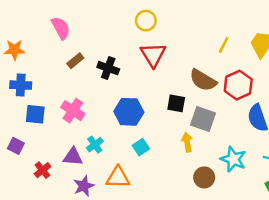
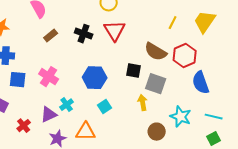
black cross: (108, 68) -> (84, 34), moved
purple triangle: (73, 157) -> (49, 115), turned -30

